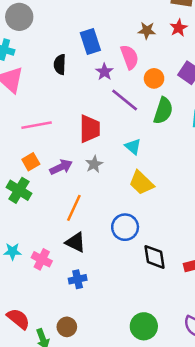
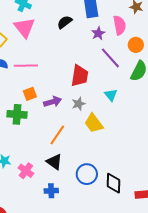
black semicircle: (60, 64) -> (65, 22), turned 42
pink line: (37, 125) -> (26, 66), moved
yellow trapezoid: (141, 183) -> (94, 123), moved
green cross: (19, 190) -> (17, 114), turned -36
blue circle: (125, 227) -> (87, 174), moved

